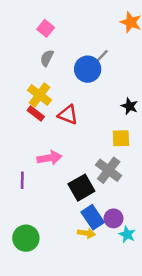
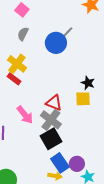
black star: (130, 106) -> (88, 83), moved
red triangle: (68, 115) -> (54, 103), moved
pink arrow: (49, 158) -> (25, 115), turned 60
gray cross: (109, 170) -> (51, 120), moved

